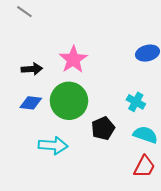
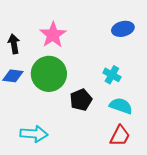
black arrow: (32, 69) -> (14, 44), turned -96
cyan arrow: (53, 145) -> (34, 134), moved

